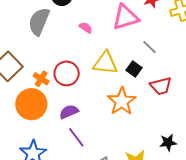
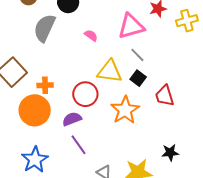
gray line: (150, 47) -> (137, 55), moved
red circle: (67, 73) -> (85, 94), moved
orange cross: (41, 79) -> (45, 85), turned -35
red trapezoid: (161, 86) -> (165, 96), turned 85

